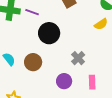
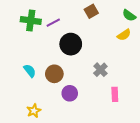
purple line: (32, 12) -> (53, 23), turned -48
purple circle: (64, 81) -> (70, 93), moved

